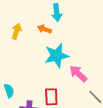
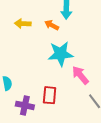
yellow arrow: (16, 31) -> (23, 24), turned -112

